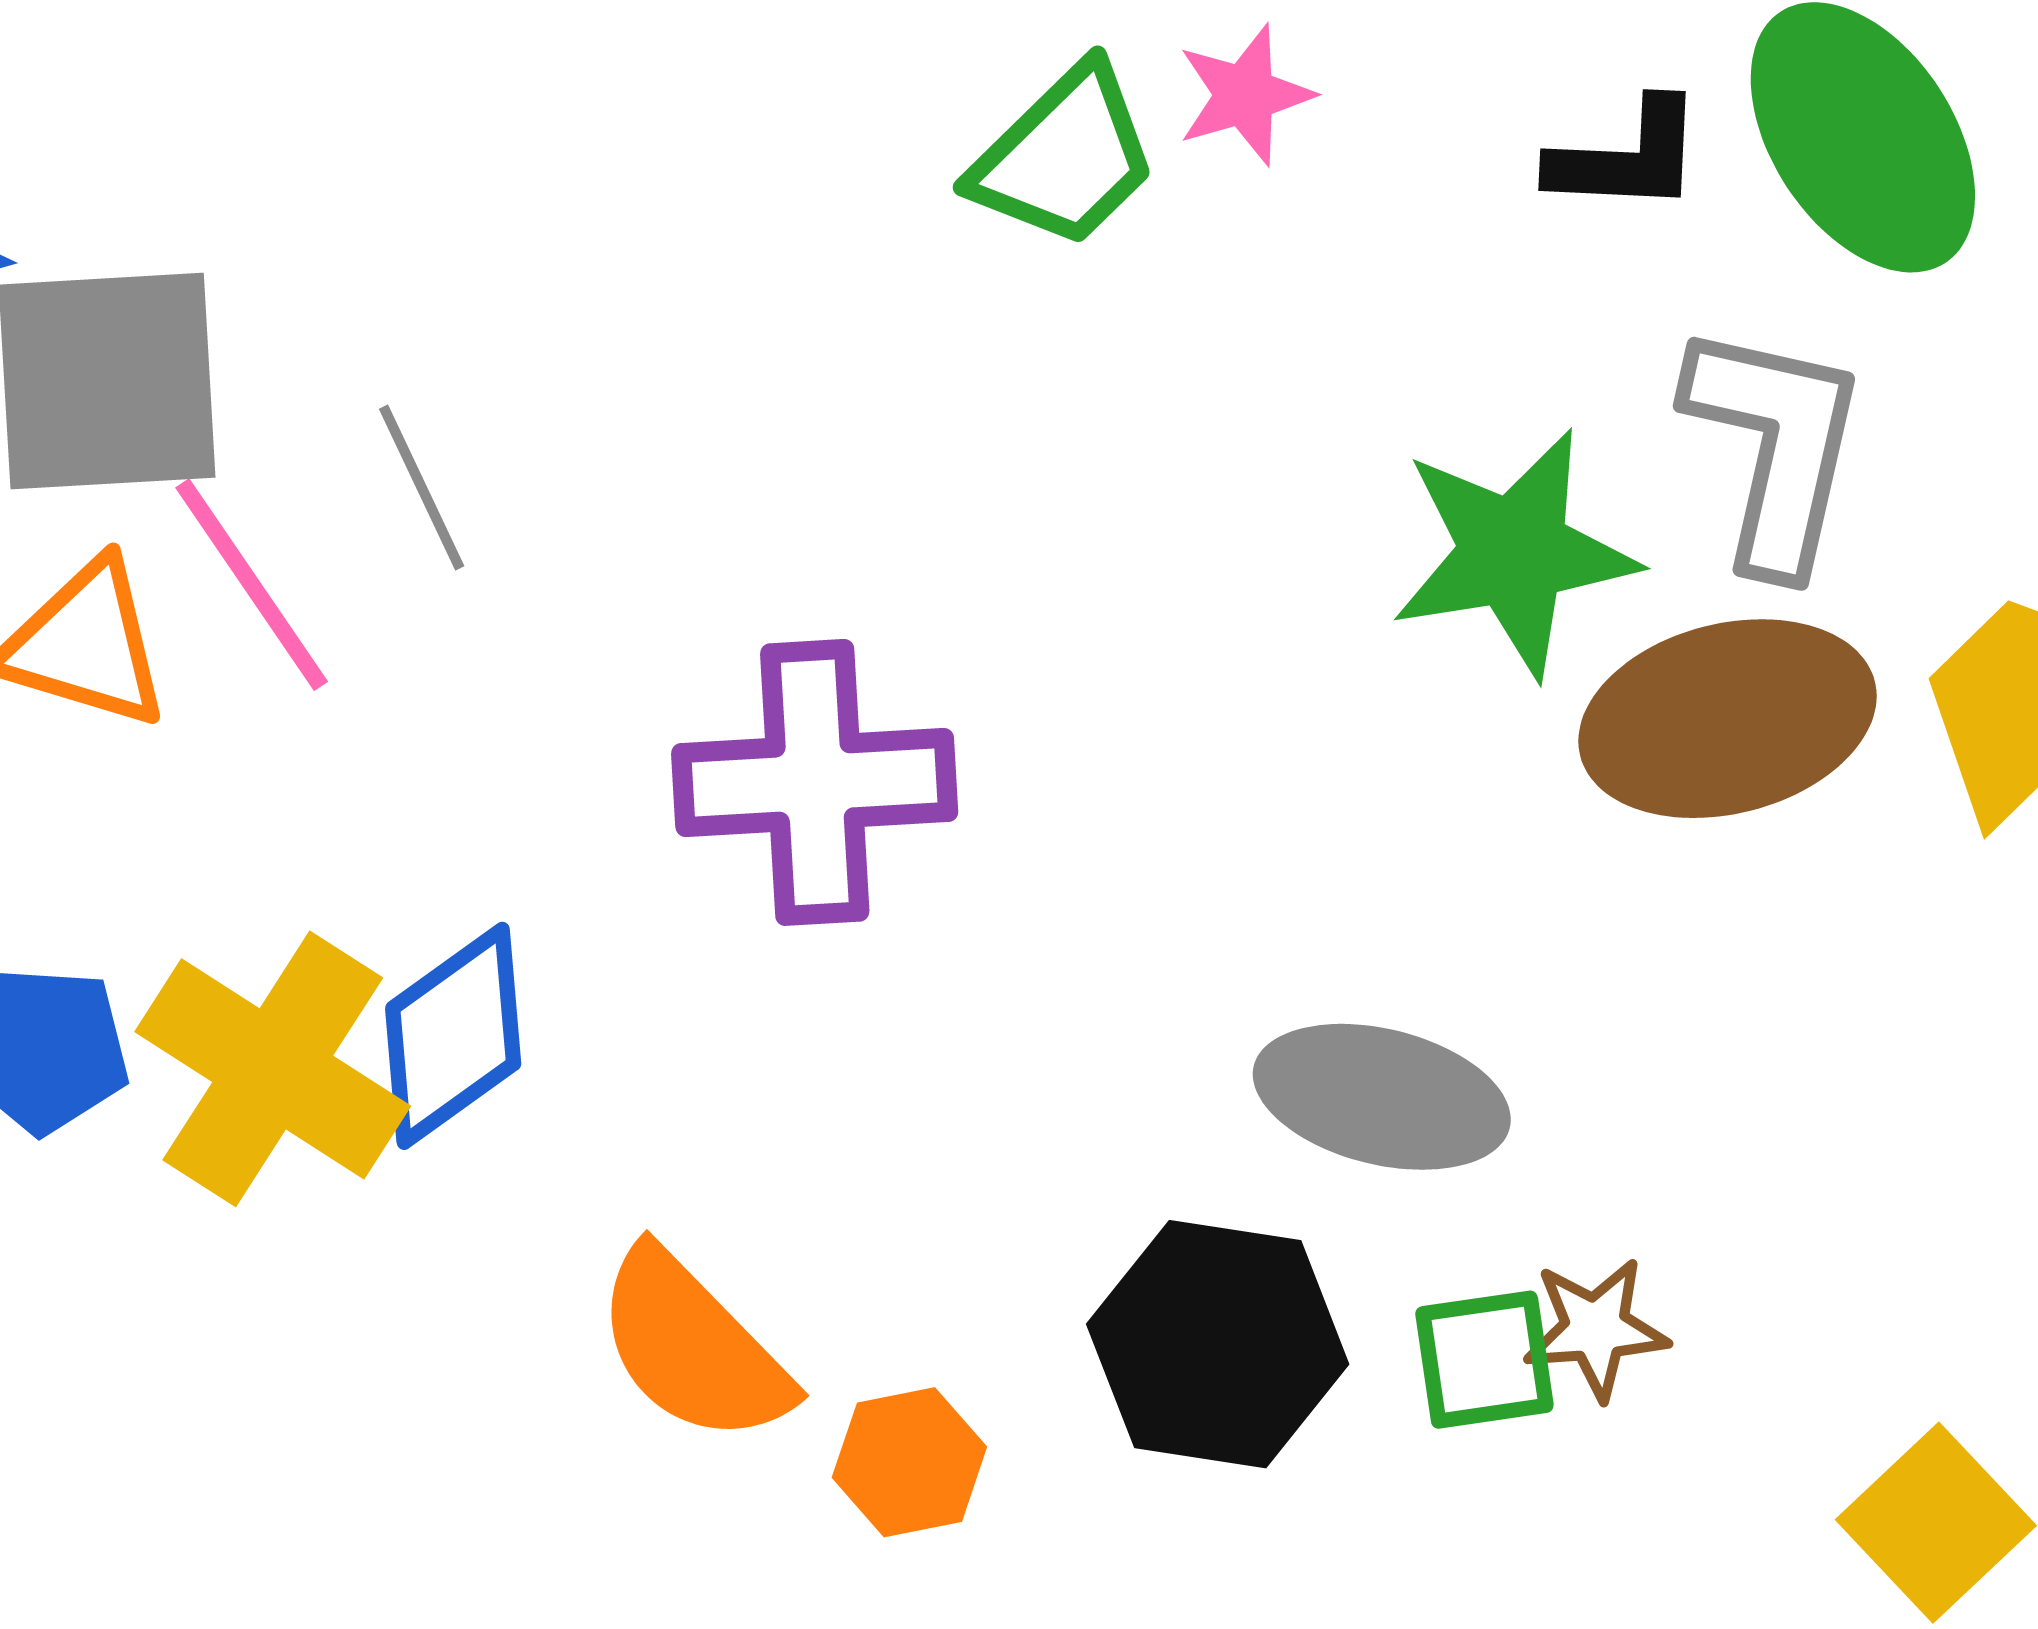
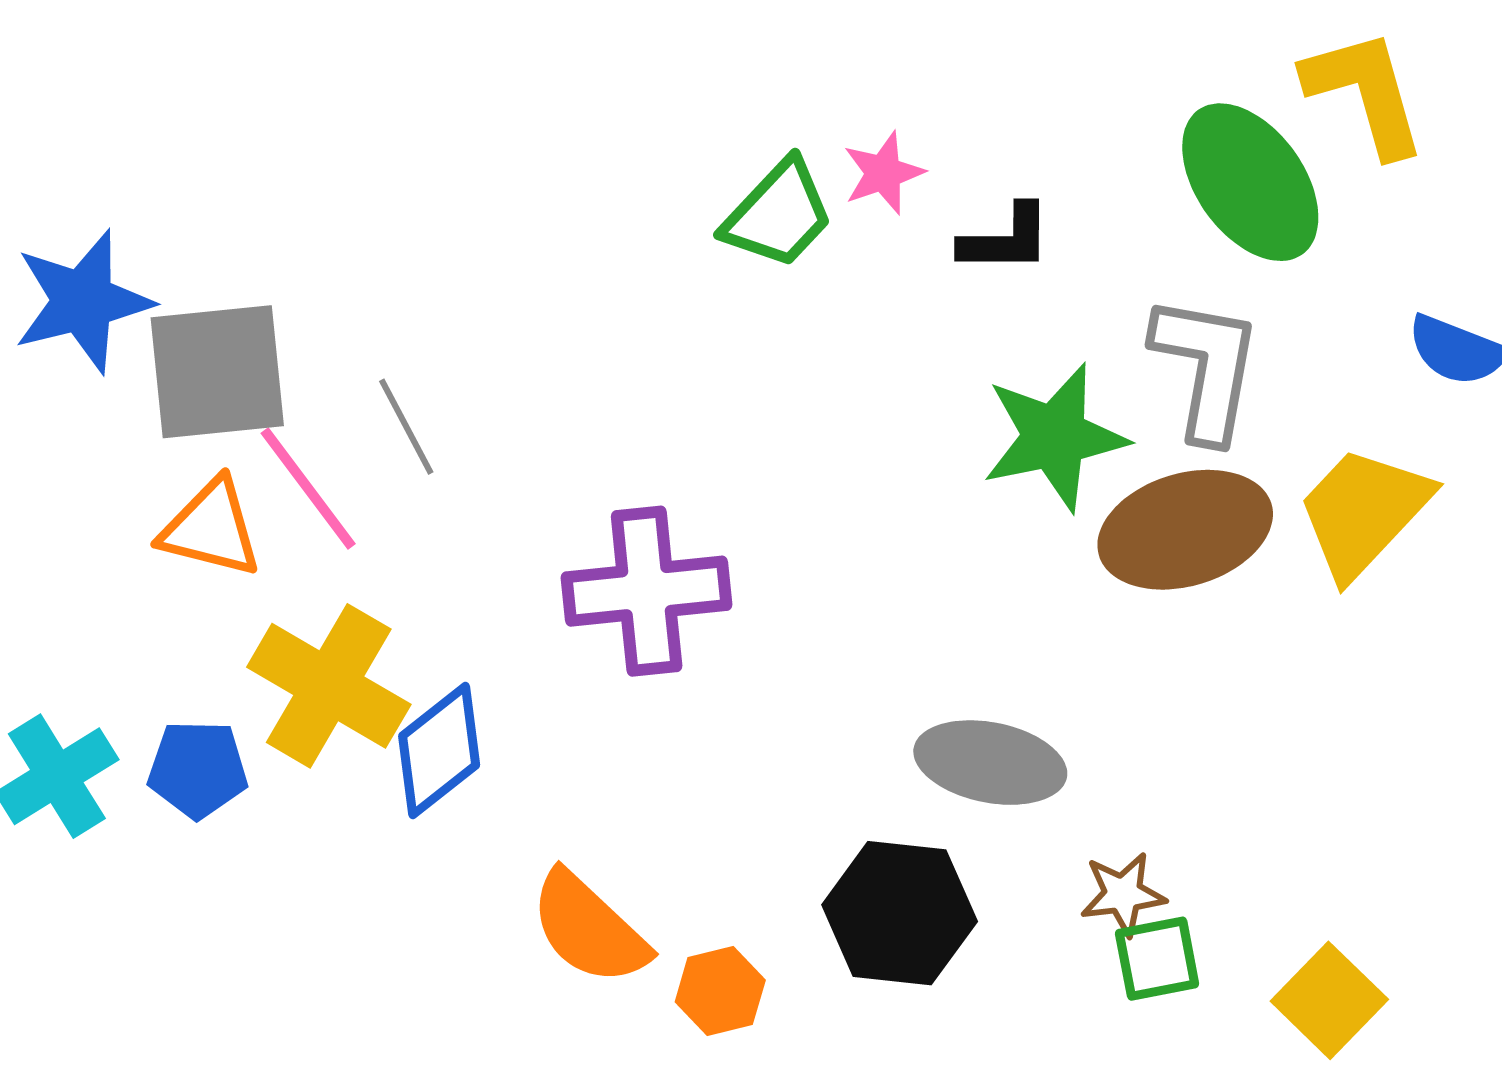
black L-shape: (1627, 157) -> (1006, 239), moved
yellow cross: (273, 1069) -> (329, 686), moved
green square: (1484, 1360) -> (1157, 959), moved

